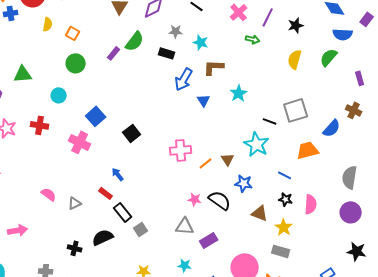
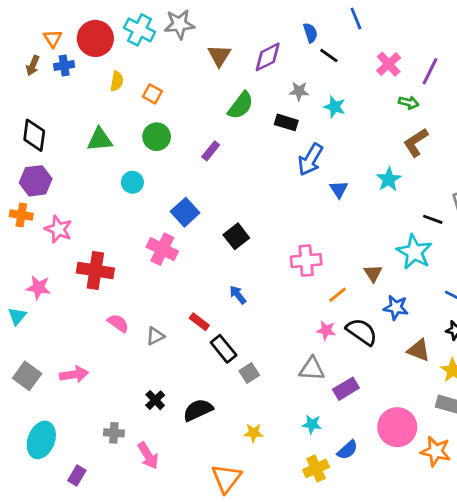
purple rectangle: (114, 53) -> (211, 151), moved
brown L-shape: (214, 67) -> (416, 142), moved, turned -35
green triangle: (23, 74) -> (100, 140), moved
red cross: (40, 125) -> (95, 271), moved, size x1.4
orange line: (206, 163) -> (337, 295), moved
blue arrow: (118, 174) -> (238, 295), moved
black semicircle: (103, 237) -> (198, 410), moved
black cross: (75, 248) -> (155, 400), turned 32

